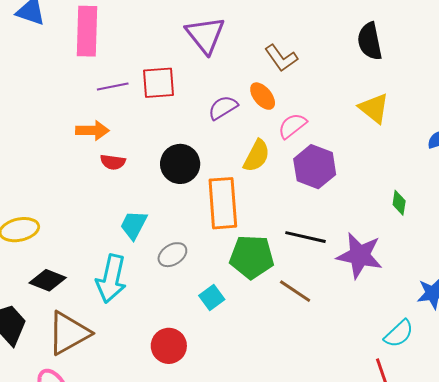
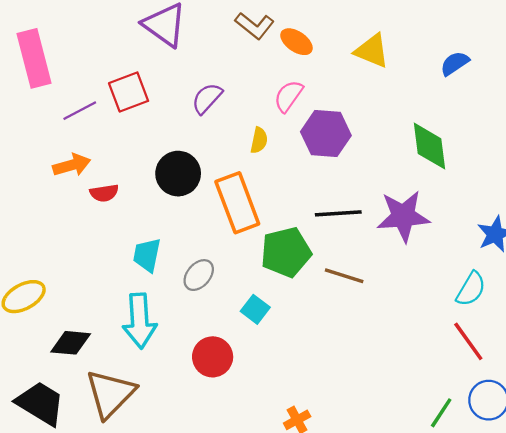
orange ellipse: (263, 96) -> (297, 42), moved
yellow semicircle: (257, 156) -> (259, 140), size x0.7
green diamond: (399, 203) -> (429, 146), size x1.8
red circle: (169, 346) -> (213, 357), moved

